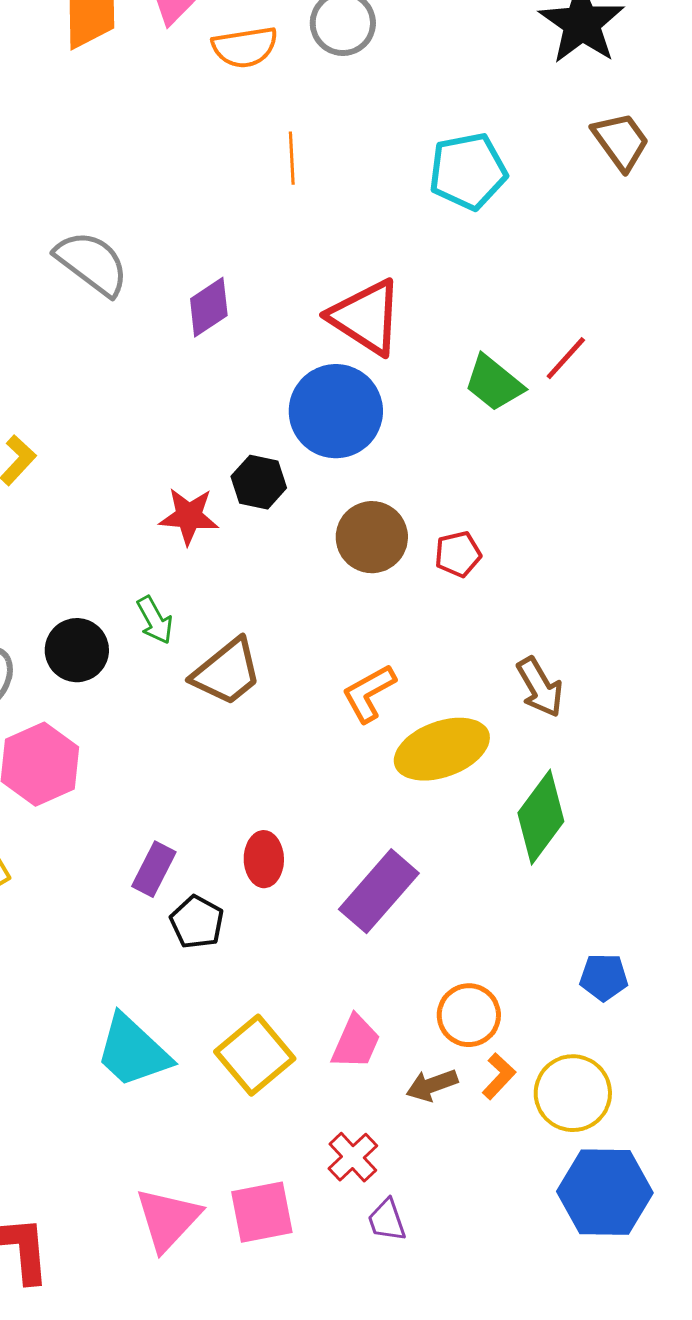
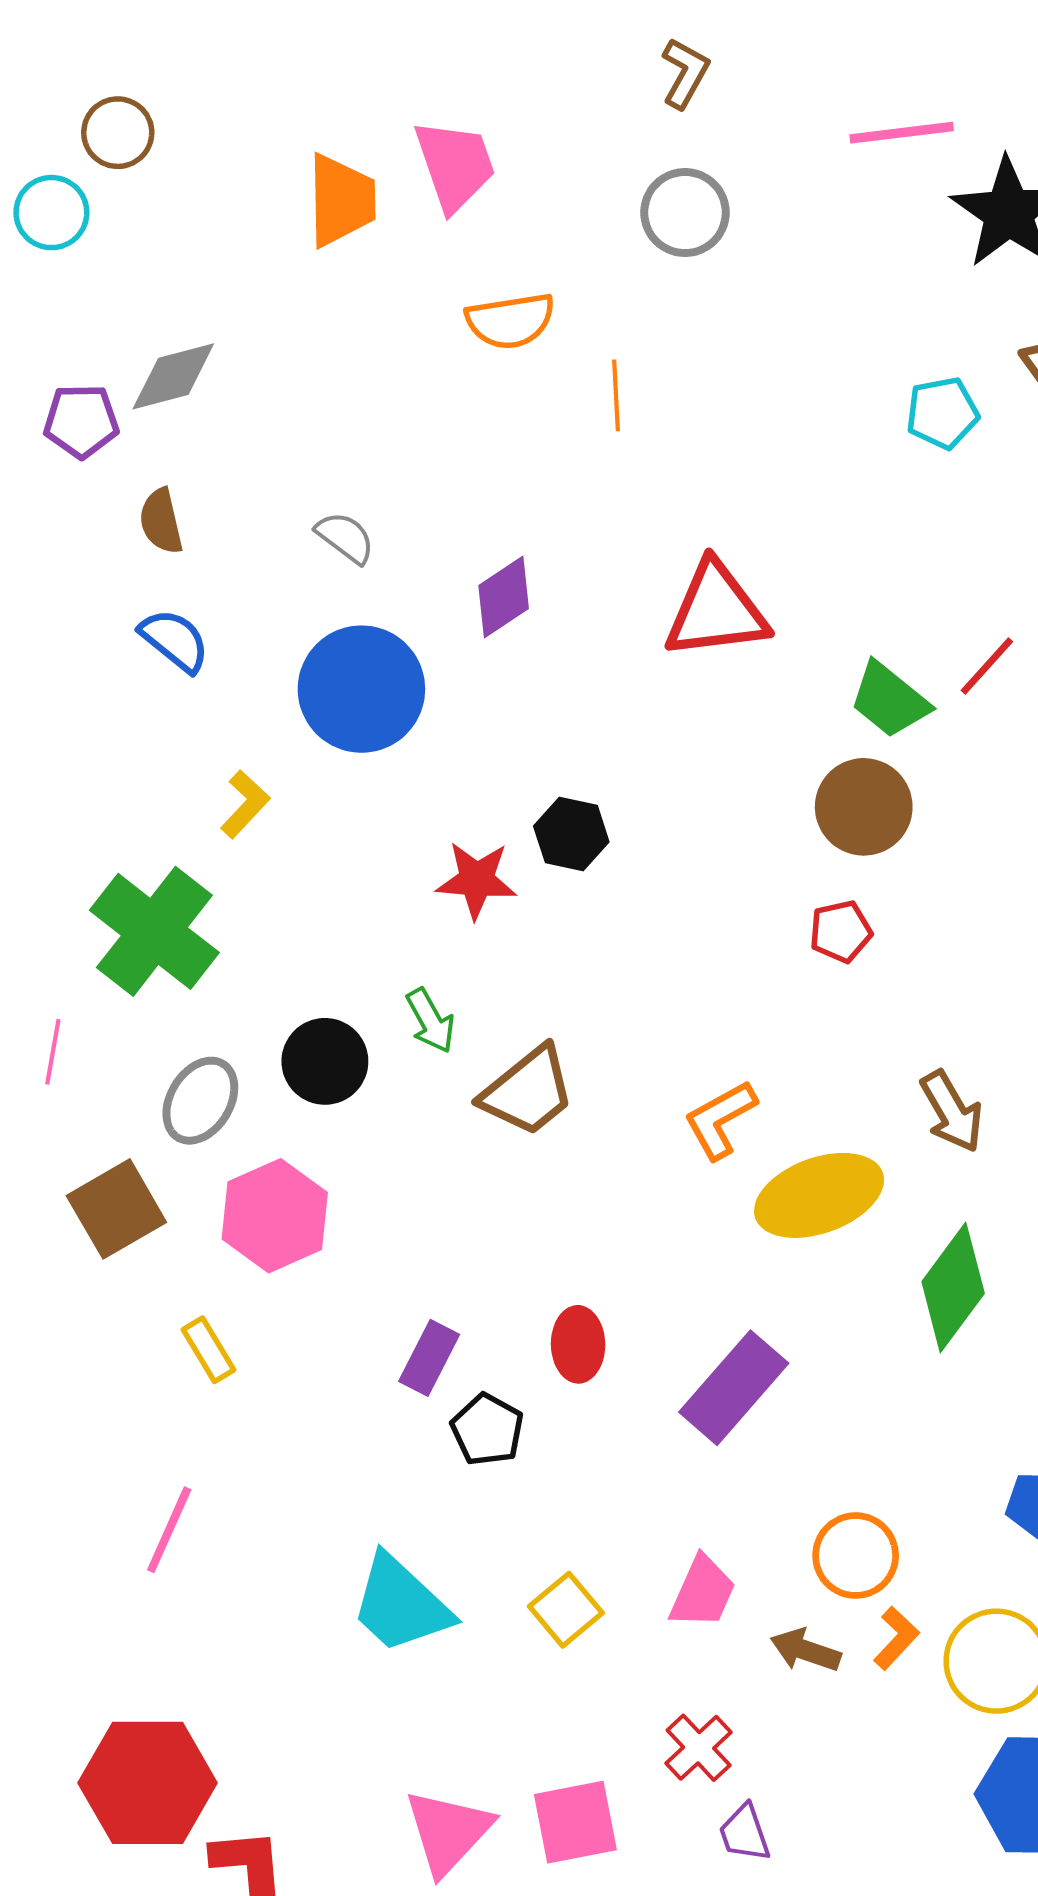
orange semicircle: (245, 47) -> (510, 321), moved
cyan pentagon: (468, 171) -> (942, 413), moved, size x0.7
gray semicircle: (92, 263) -> (345, 537), size x0.6
red triangle: (366, 317) -> (716, 611), turned -40
blue circle: (336, 411) -> (361, 689), moved
brown circle: (372, 537) -> (864, 807), moved
yellow square: (255, 1055) -> (566, 1610), size x0.7
brown arrow: (432, 1085) -> (806, 1650), turned 39

